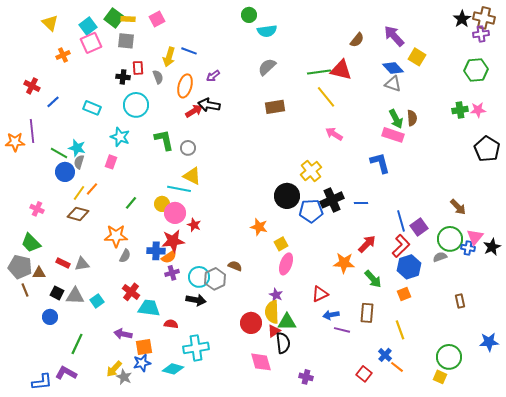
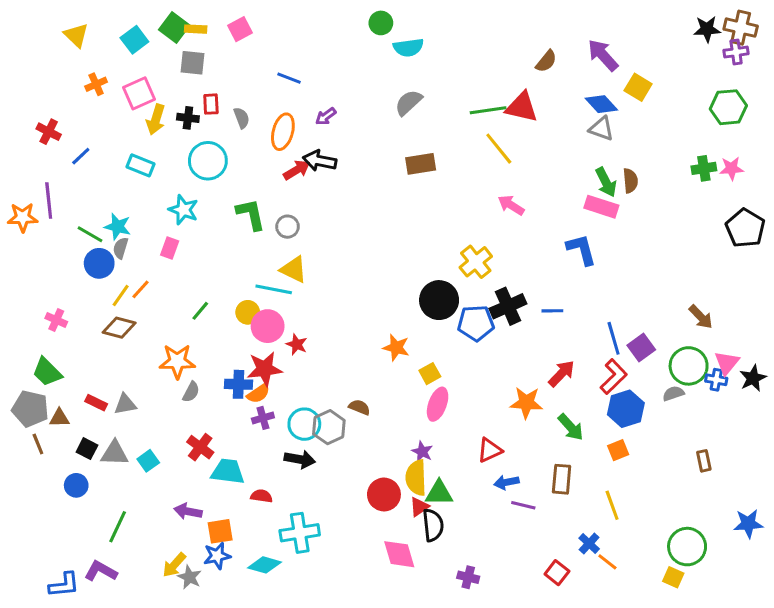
black star: (462, 19) -> (707, 29), turned 30
pink square: (91, 43) -> (139, 93), moved
yellow arrow: (169, 57) -> (156, 119), moved

